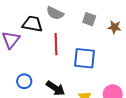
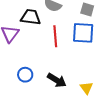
blue square: (85, 58) -> (83, 33), moved

